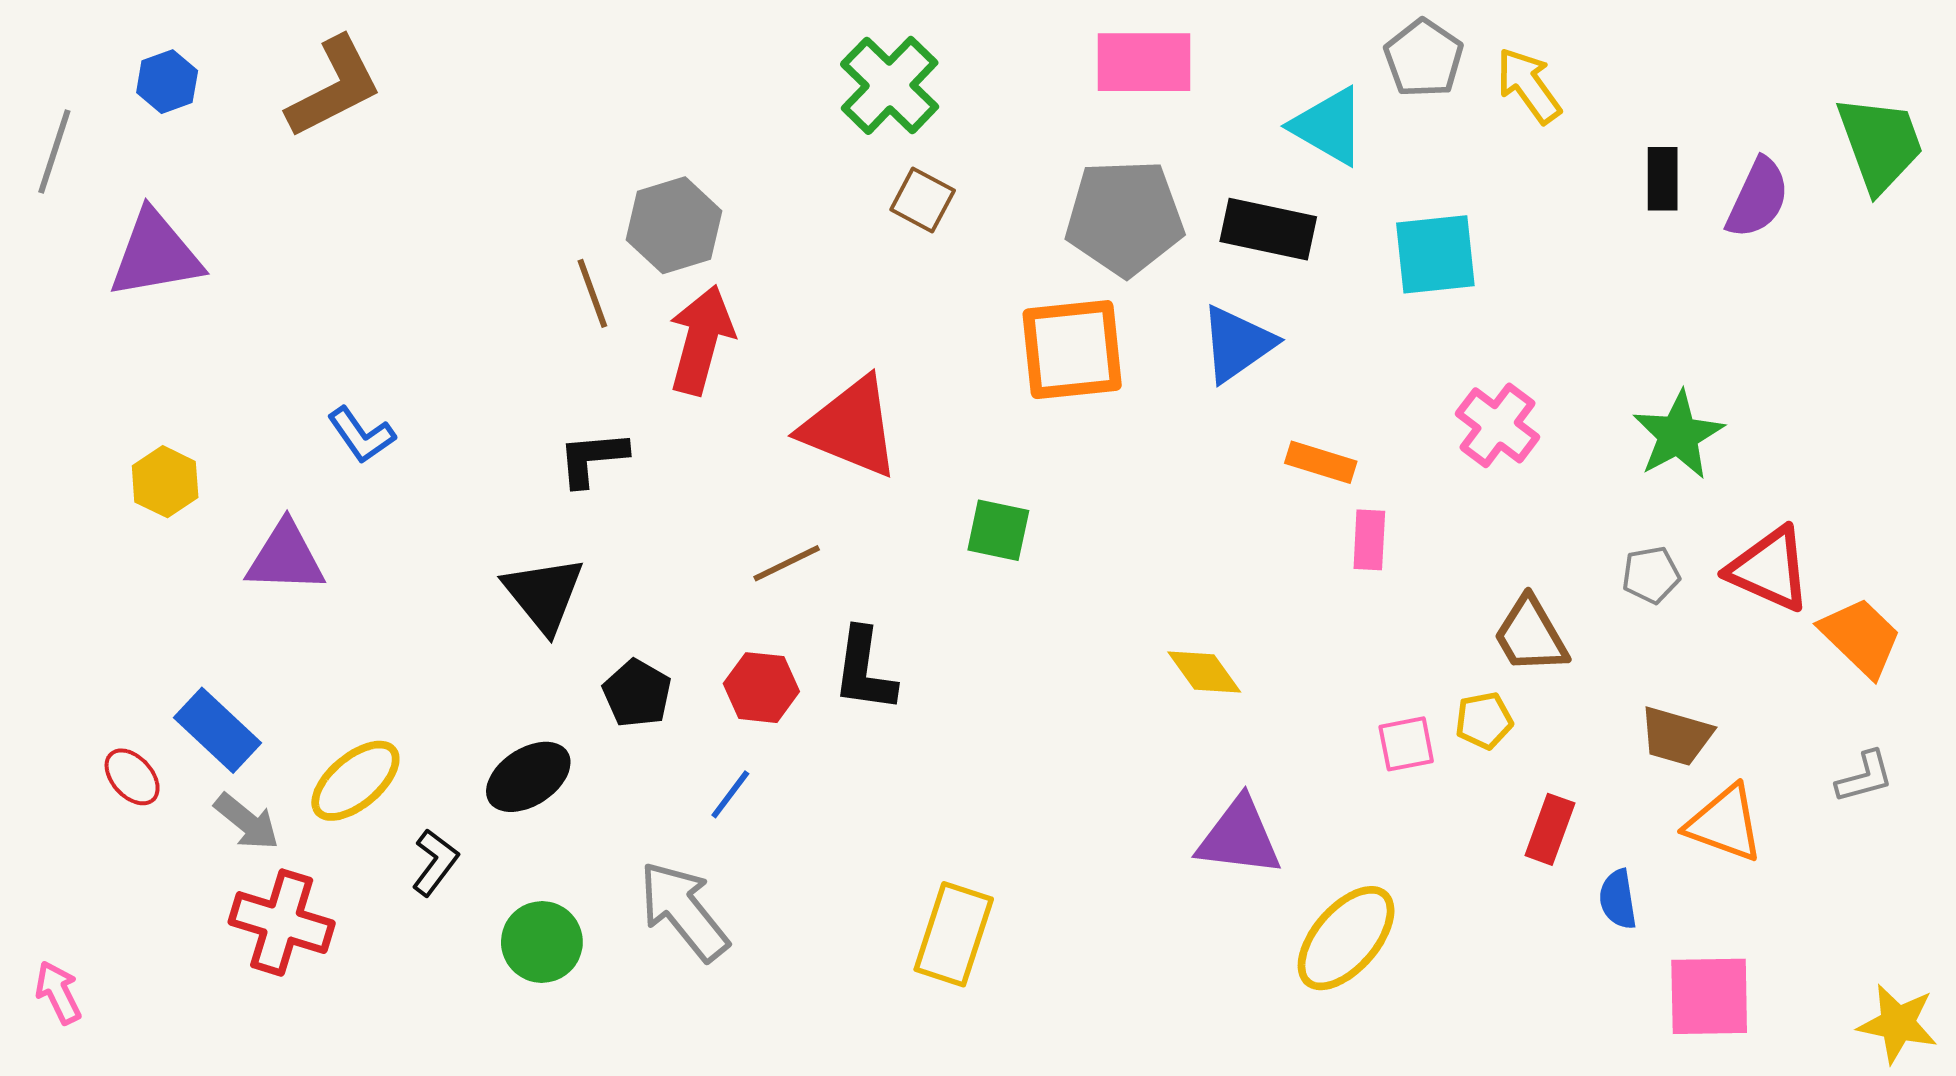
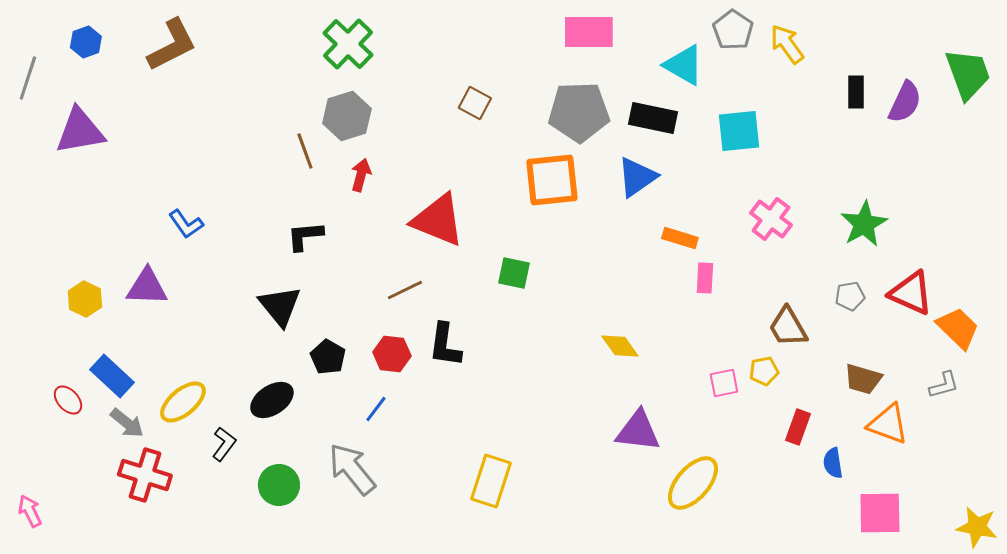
green cross: (890, 85) -> (348, 44), moved
red arrow: (701, 340) -> (361, 175), size x0.6
yellow hexagon: (165, 482) -> (85, 299), moved
gray L-shape: (1865, 777) -> (944, 385), moved

